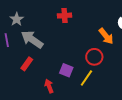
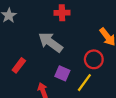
gray arrow: (32, 39) -> (51, 42), moved

